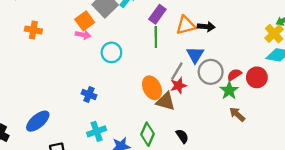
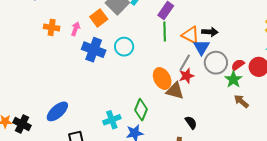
orange triangle: (186, 25) -> (190, 35), moved, turned 42
black arrow: (206, 27) -> (210, 32), moved
pink arrow: (83, 35) -> (76, 29), moved, turned -80
blue cross: (89, 94) -> (94, 50), moved, size x1.6
green diamond: (148, 134) -> (141, 110), moved

